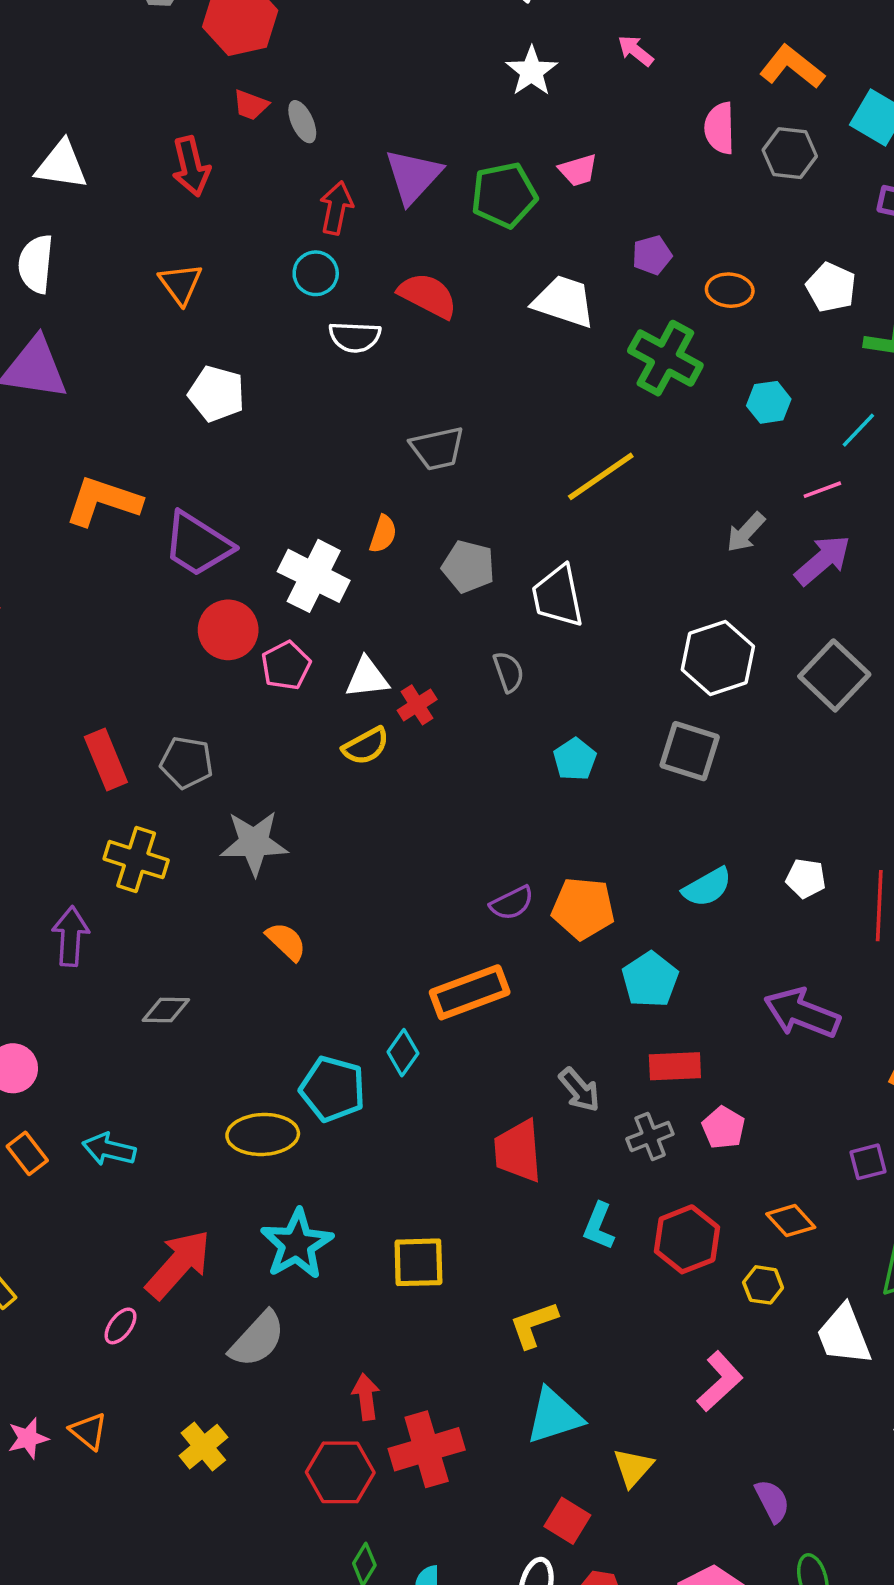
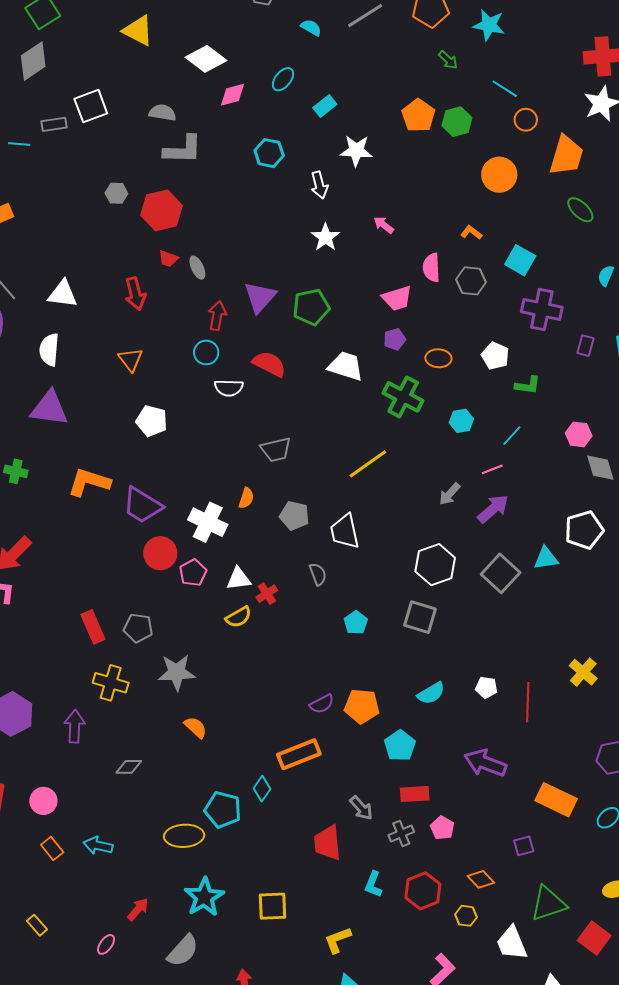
orange L-shape: (792, 67) -> (471, 233), size x0.6
pink trapezoid: (578, 170) -> (397, 298), moved, size x1.4
red arrow: (178, 1264) -> (138, 909), size x0.6

